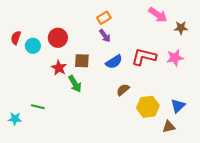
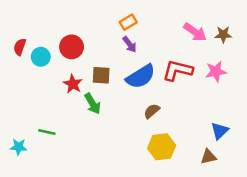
pink arrow: (158, 15) -> (195, 32), moved
blue semicircle: (114, 62) -> (141, 76), size x1.4
yellow hexagon: (148, 107) -> (162, 147), moved

